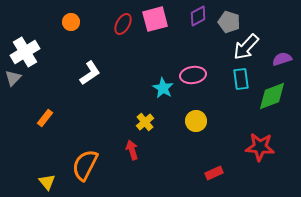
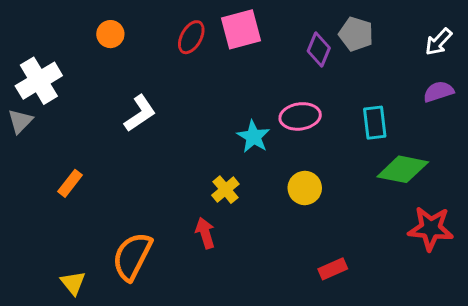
purple diamond: (198, 16) -> (319, 50), moved, turned -40
white arrow: (246, 47) -> (438, 42), moved, size x0.7
green diamond: (272, 96) -> (403, 169), moved, turned 32
red star: (260, 147) -> (431, 228), moved

